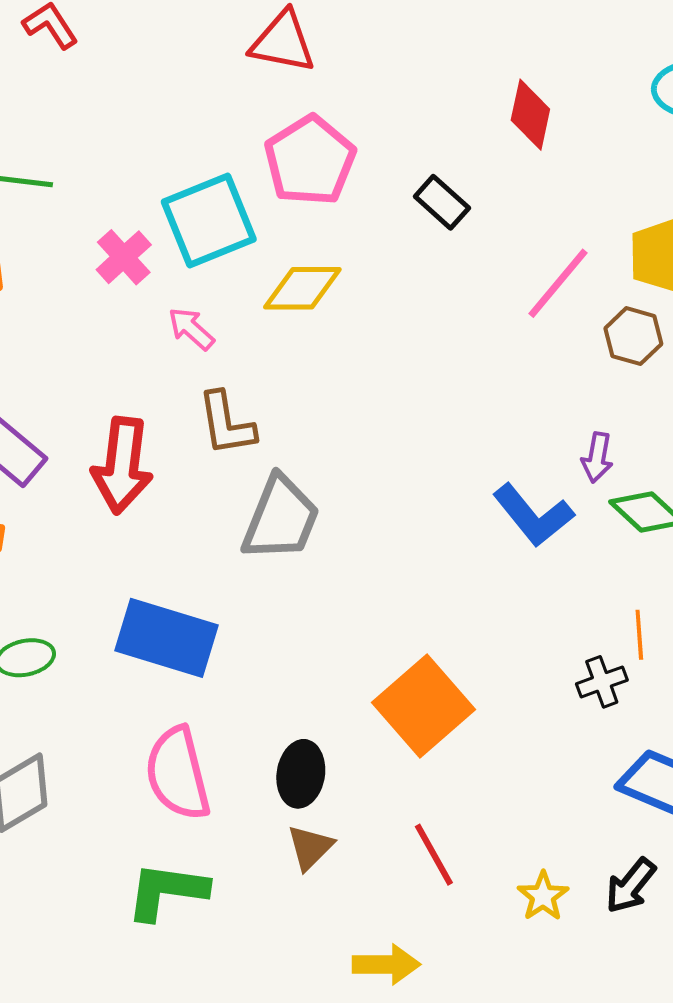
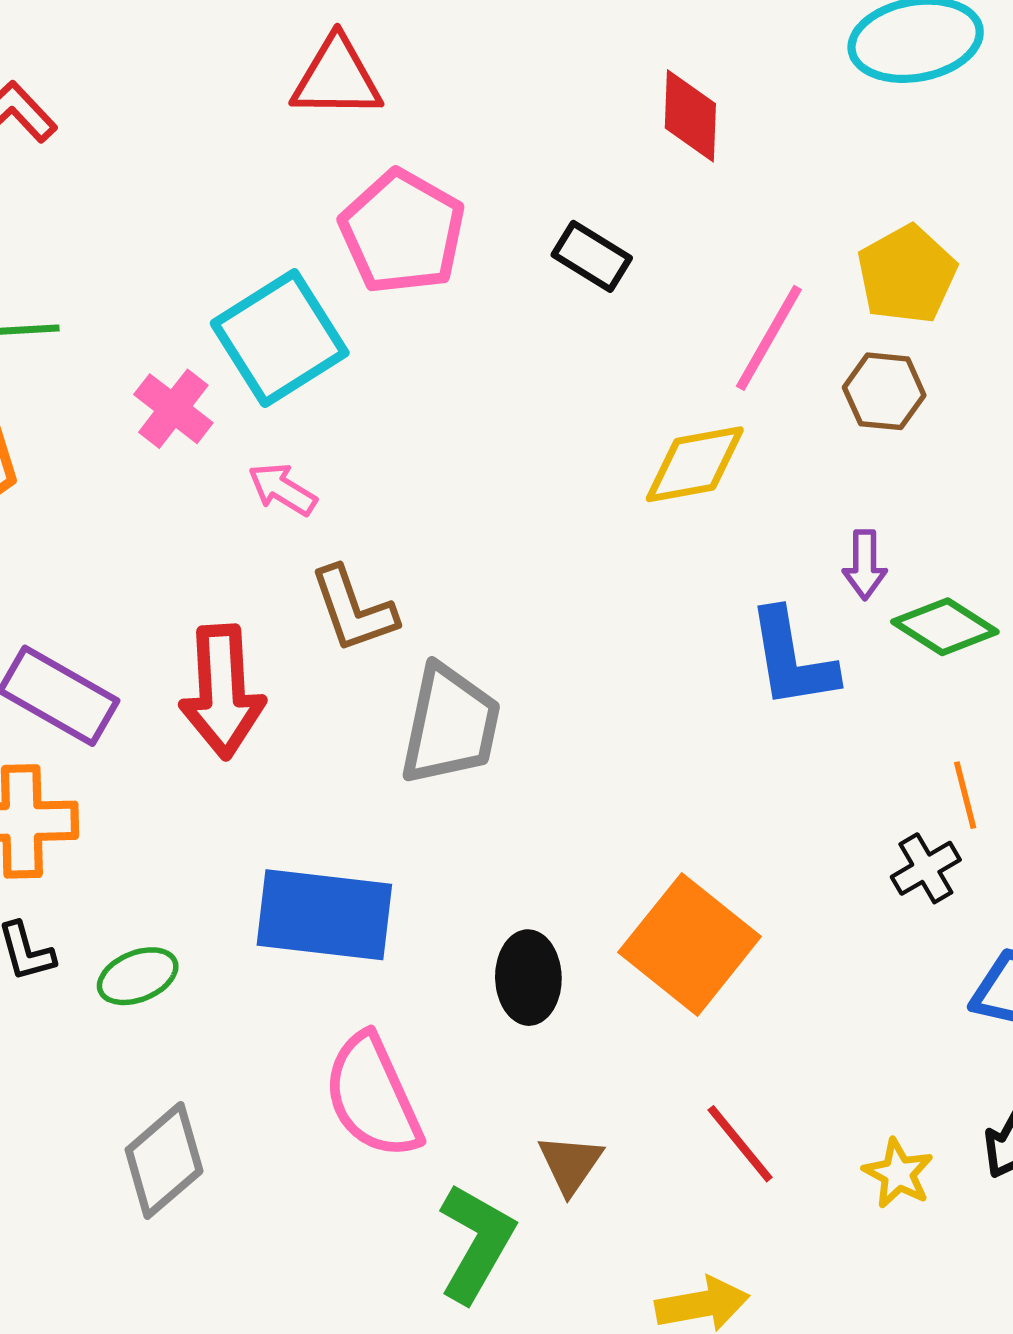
yellow diamond: (302, 288) -> (695, 464), moved
blue L-shape: (533, 515) -> (792, 659), turned 40
black ellipse: (301, 774) -> (528, 978), moved
green L-shape: (167, 891) -> (476, 1243), moved, turned 122

